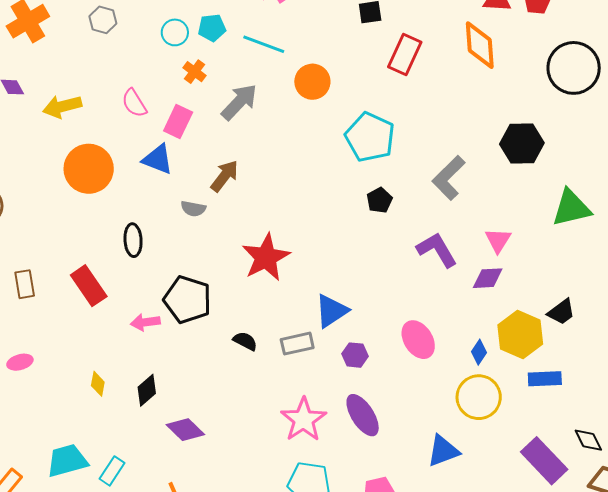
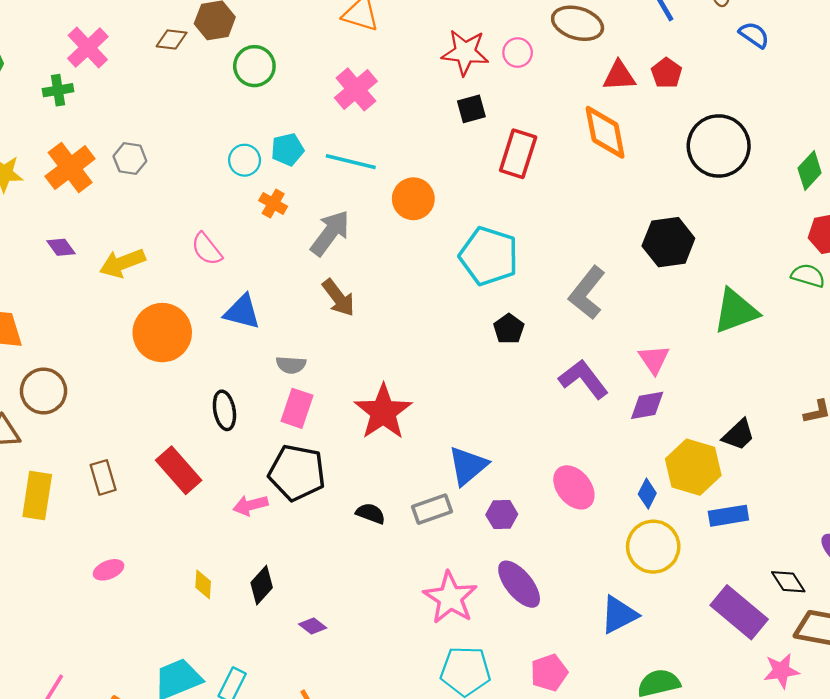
gray hexagon: (103, 20) -> (130, 159), moved
pink rectangle: (178, 122) -> (297, 408), moved
brown arrow: (225, 176) -> (338, 298), moved, turned 112
purple diamond: (185, 430) -> (313, 626), size x0.6

